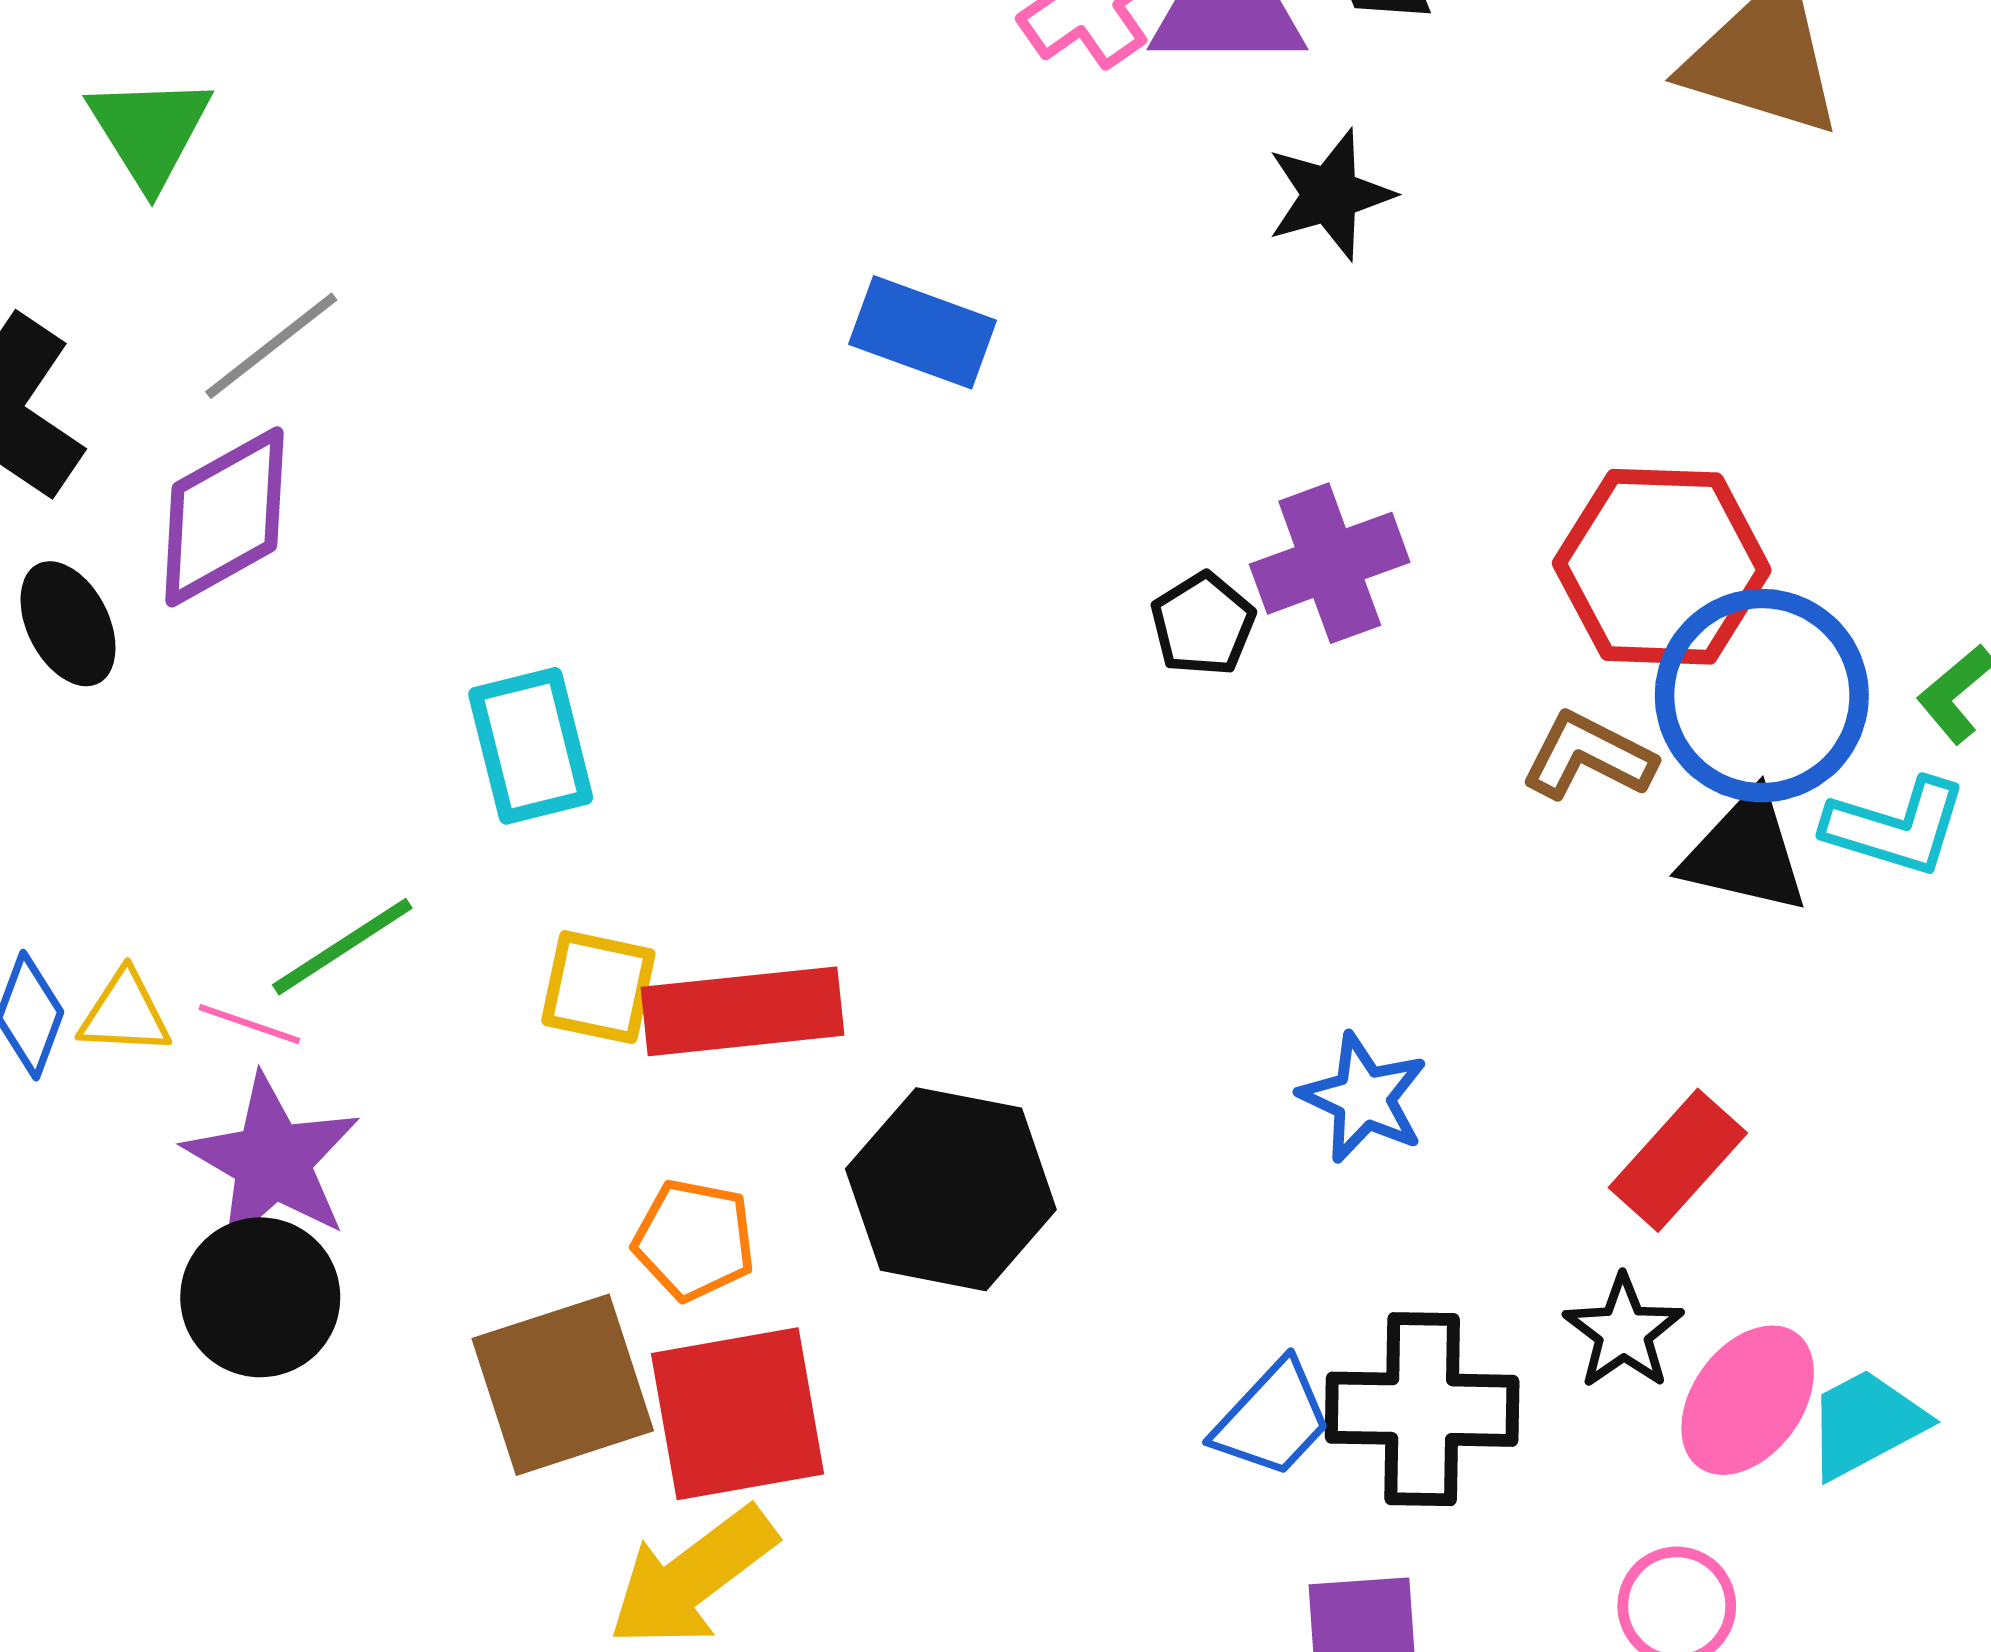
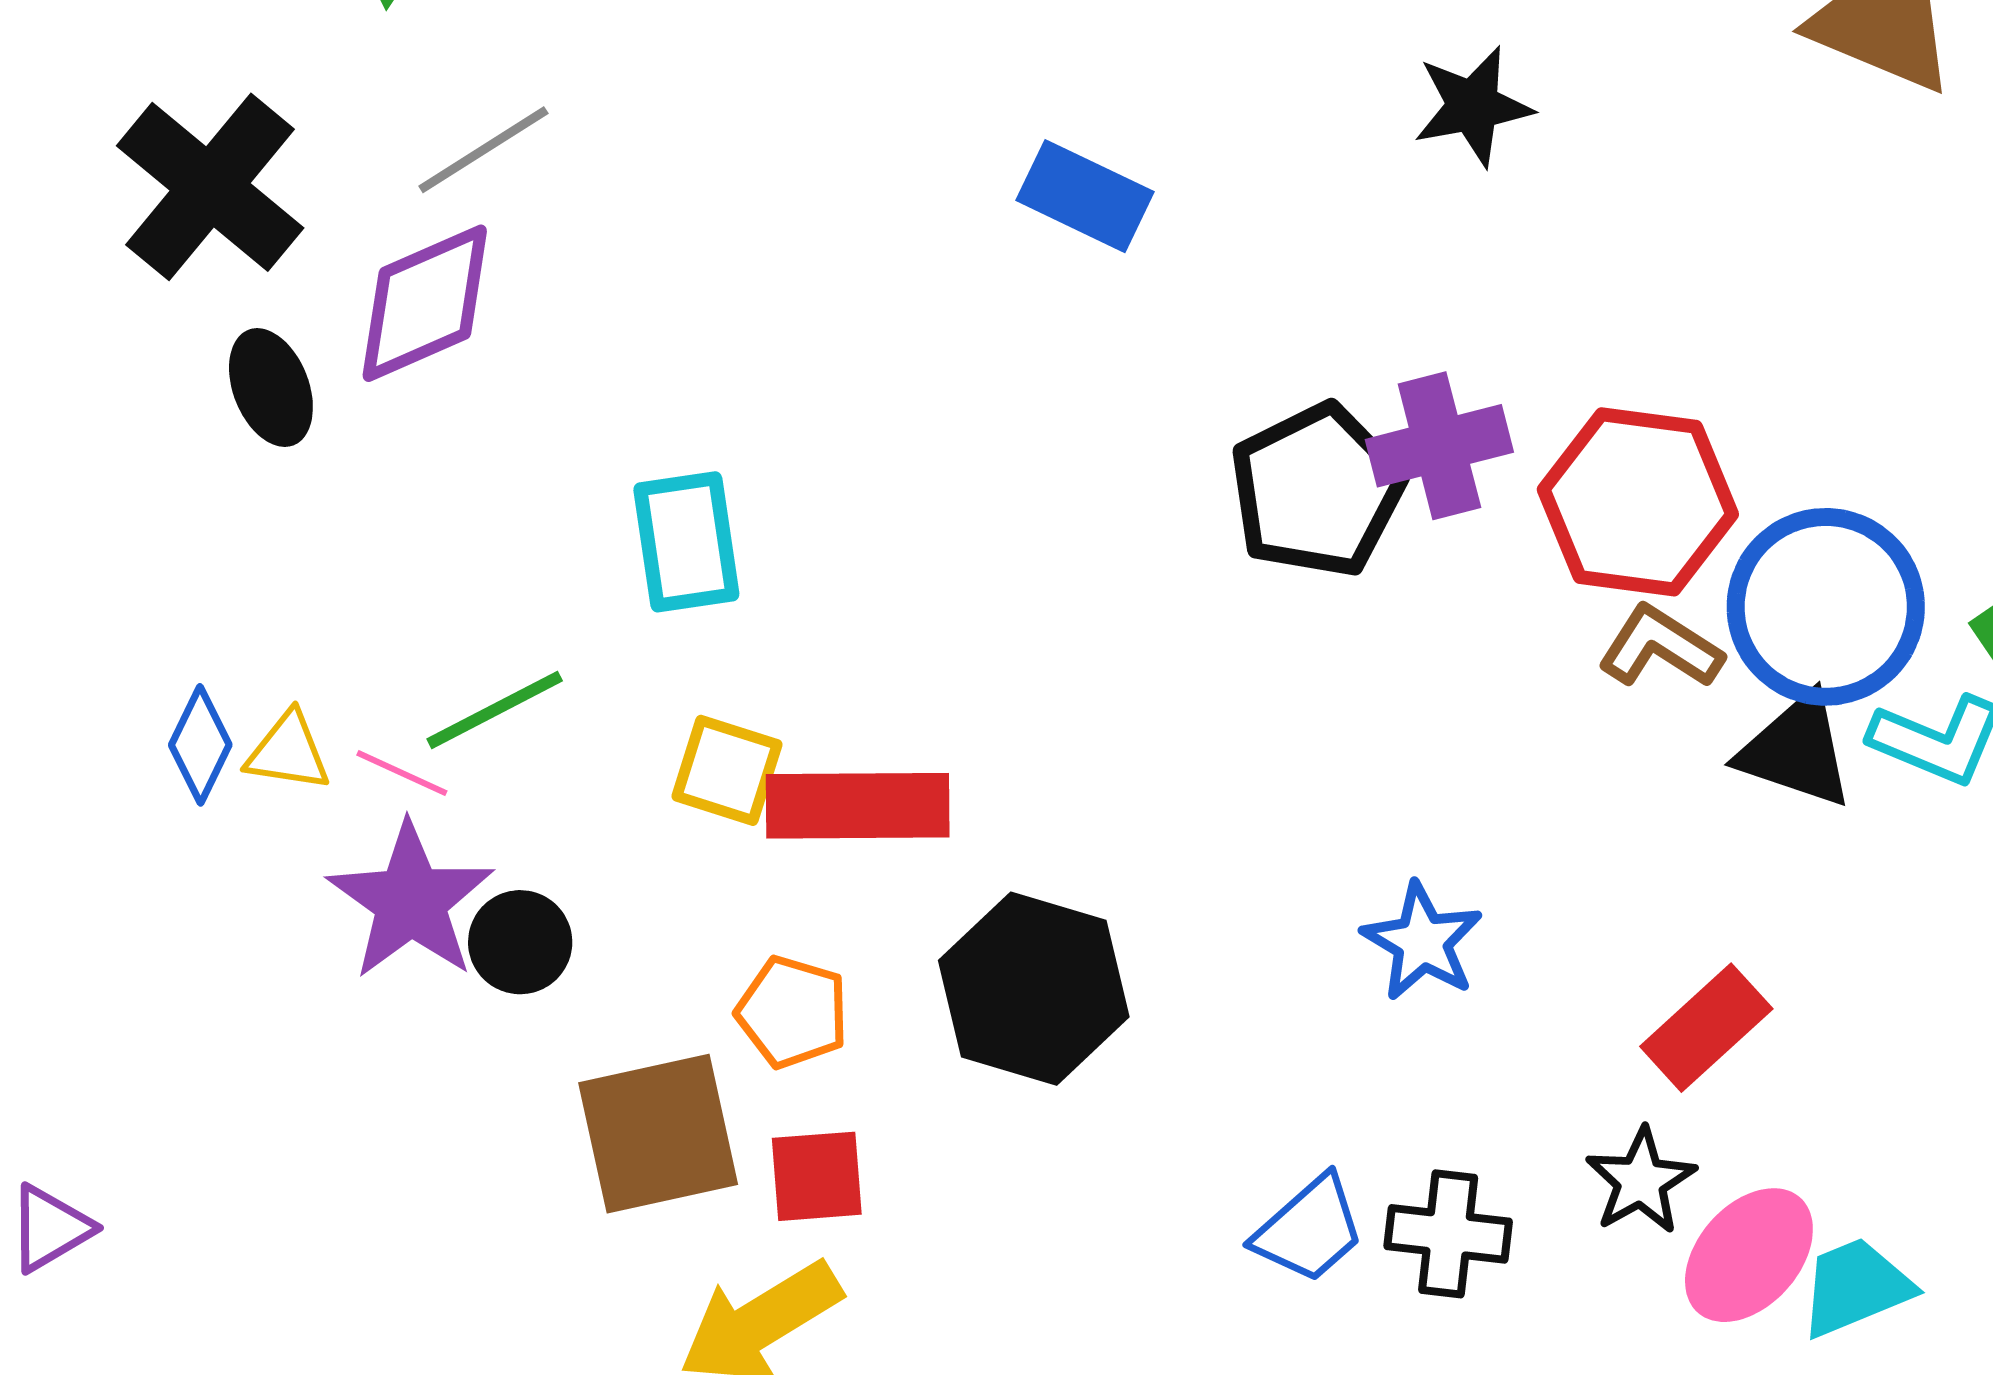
red hexagon: (1662, 567) -> (1638, 502), moved
black pentagon: (1203, 624) -> (1317, 491), size x1.8
black circle: (260, 1297) -> (520, 942), moved, size x0.7
black cross: (1422, 1409) -> (1448, 1234), size x0.7
red square: (738, 1414) -> (817, 1176), size x0.6

